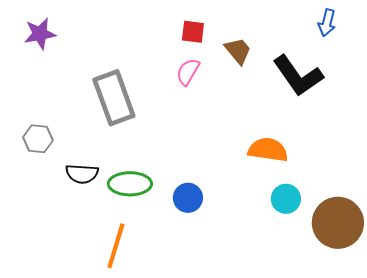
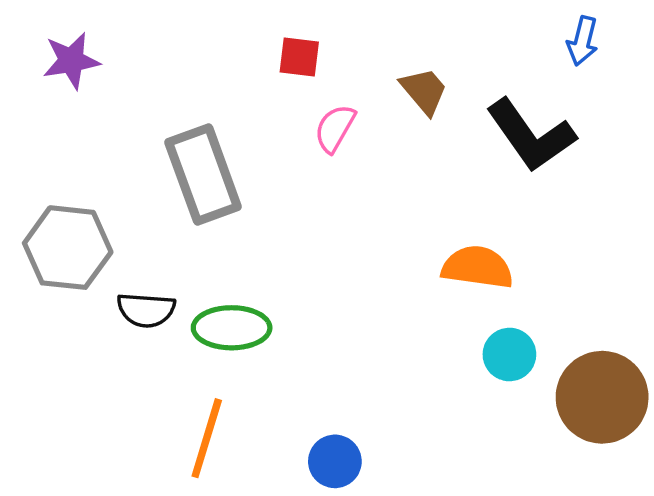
red square: (193, 32) -> (299, 57), moved
gray hexagon: (38, 139) -> (68, 248), size x1.6
blue circle: (188, 198) -> (335, 461), moved

